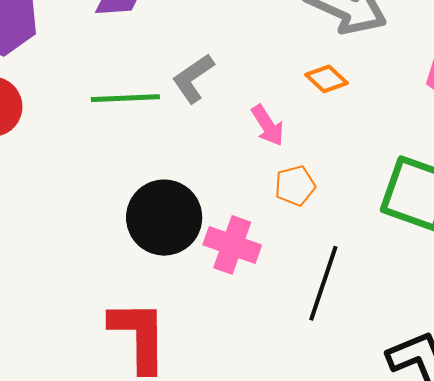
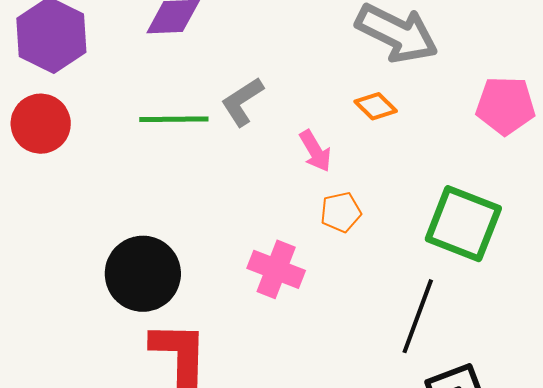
black circle: (164, 218) -> (143, 274), moved
black line: (323, 283) -> (418, 316), moved

